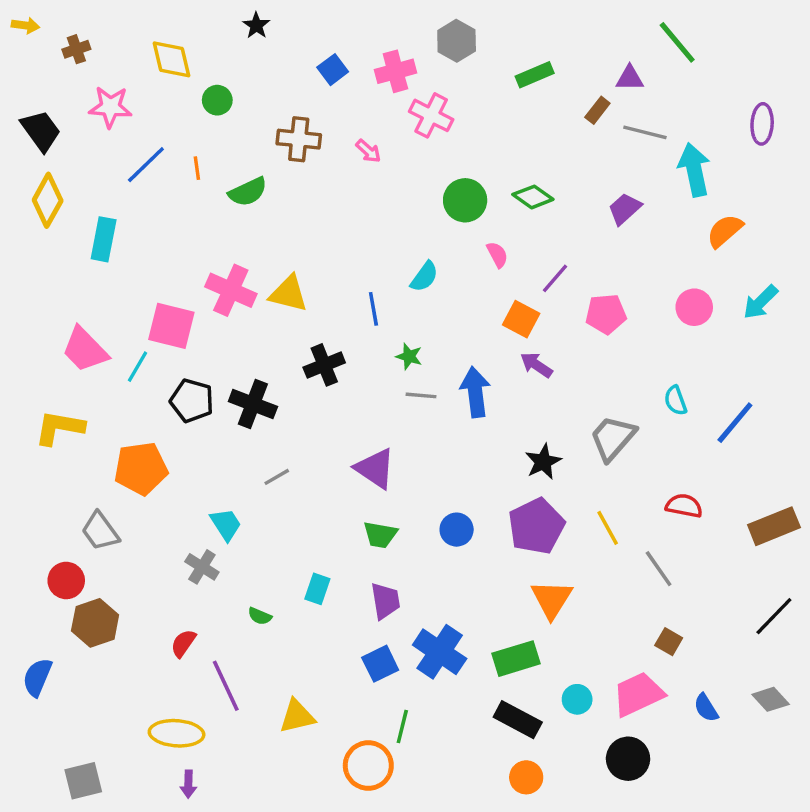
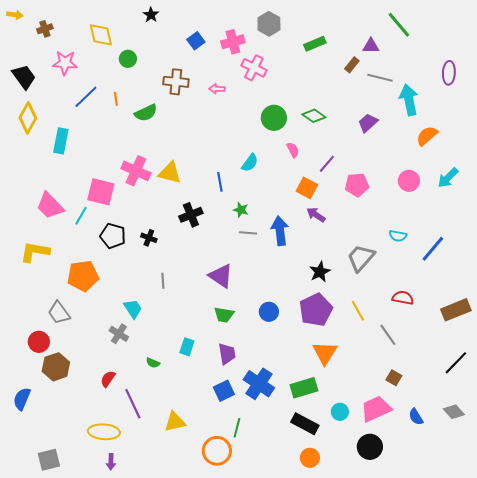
pink arrow: (368, 151) -> (217, 89), turned 140
cyan semicircle: (676, 401) -> (398, 236), turned -60
black cross: (253, 404) -> (149, 238), size x0.6
gray line: (277, 477) -> (163, 281), turned -63

